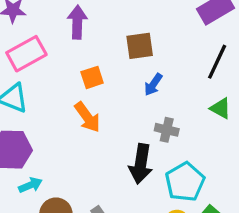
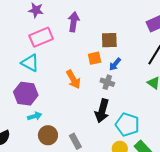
orange square: (92, 77) -> (95, 58), moved
gray cross: (167, 130) -> (107, 82), moved
cyan pentagon: (185, 182) -> (127, 125), turned -30

